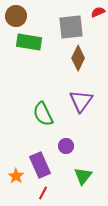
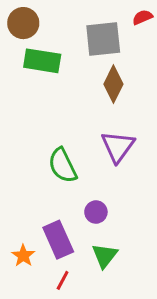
green triangle: (83, 176) -> (105, 256), moved

